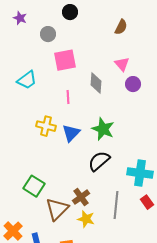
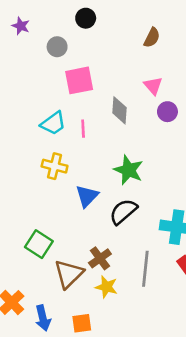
cyan trapezoid: (27, 80) -> (53, 123), moved
blue triangle: (71, 133) -> (87, 196), moved

